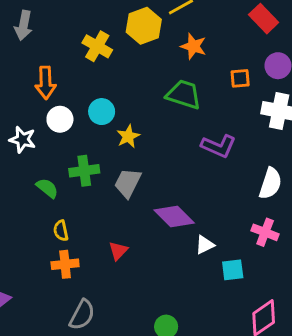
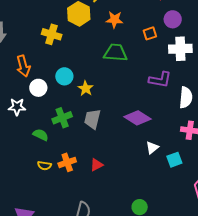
purple L-shape: (219, 146) -> (160, 80), moved
purple diamond: (174, 216) -> (137, 118), moved
yellow semicircle: (61, 231) -> (44, 166), moved, turned -56
red triangle: (118, 251) -> (97, 165), turned 32
orange cross: (65, 264) -> (67, 162), moved

